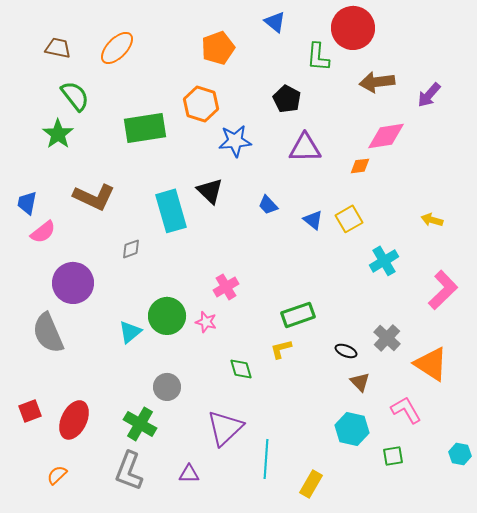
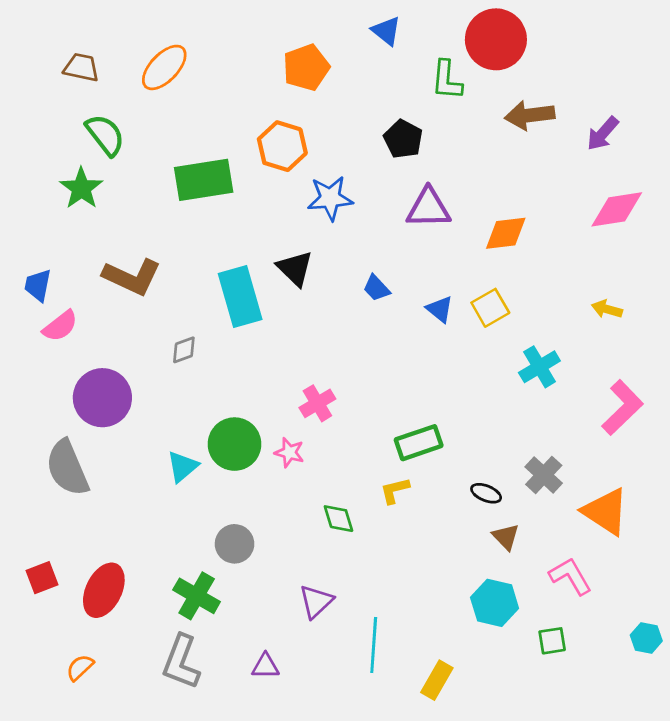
pink diamond: (386, 136) -> (617, 209), moved
orange diamond: (360, 166) -> (506, 233), size x1.5
purple triangle: (225, 428) -> (316, 601), size x0.7

